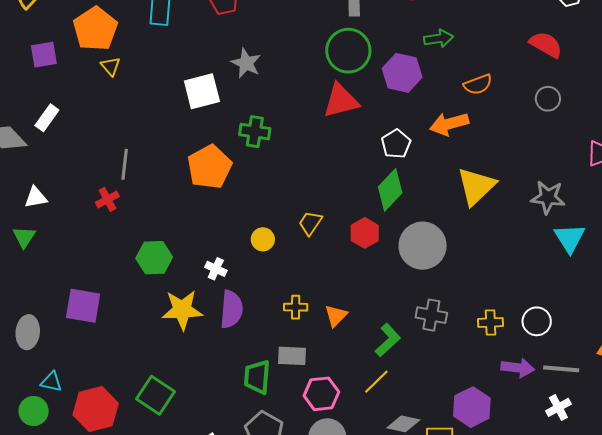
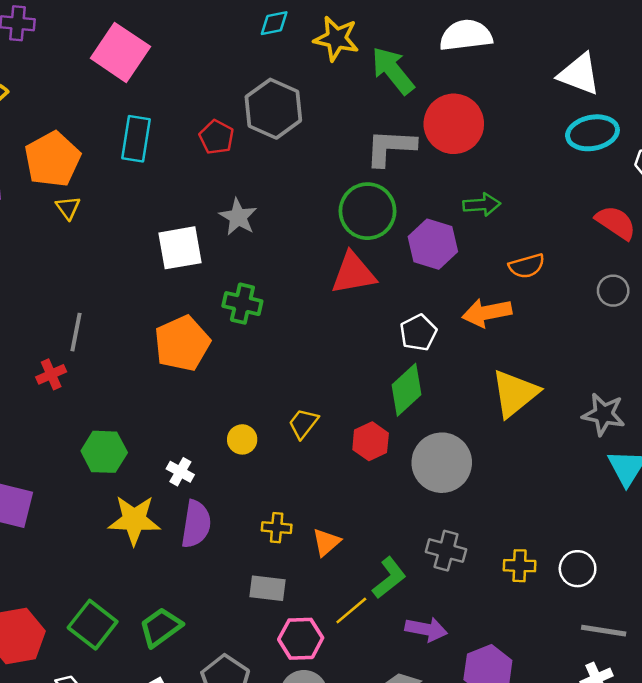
purple arrow: (518, 368) -> (426, 629), moved
green trapezoid: (257, 377) -> (161, 627), moved, turned 45
yellow line: (376, 382) -> (351, 611), moved

